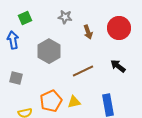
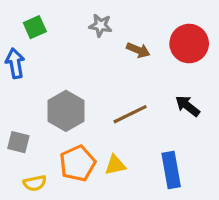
brown arrow: (88, 32) -> (138, 50), turned -48
gray hexagon: (49, 51) -> (66, 111), moved
gray square: (16, 78) -> (18, 142), moved

